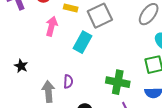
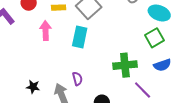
black star: (21, 66) -> (33, 87), moved

